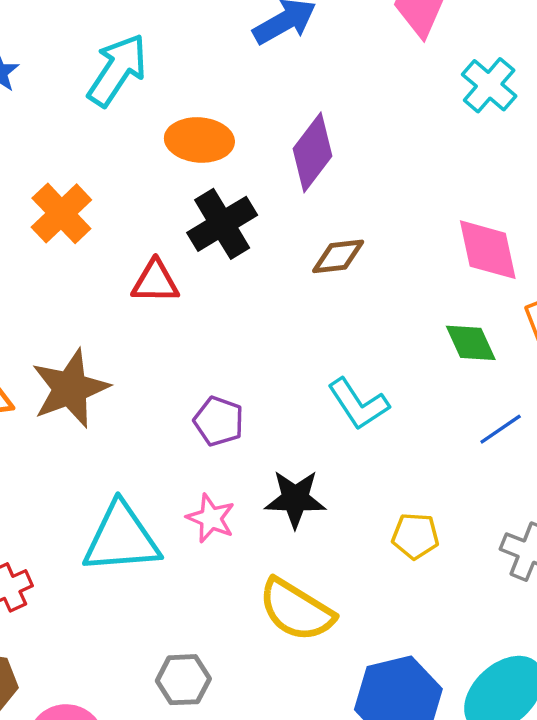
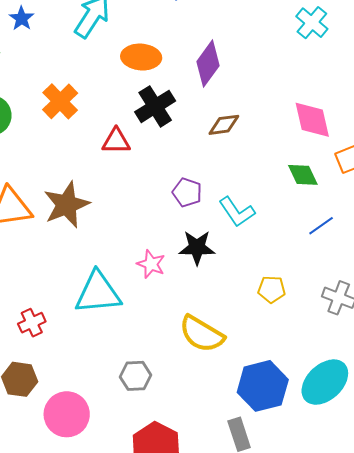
purple pentagon: (219, 421) -> (187, 192), moved
black star: (295, 499) -> (197, 248), moved
pink star: (211, 518) -> (151, 264), moved

